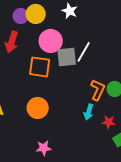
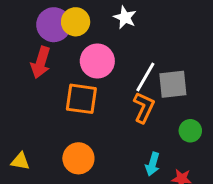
purple circle: (21, 16) -> (54, 25), size x1.5
gray square: (67, 57) -> (173, 84), moved
orange L-shape: (98, 90) -> (144, 108), moved

